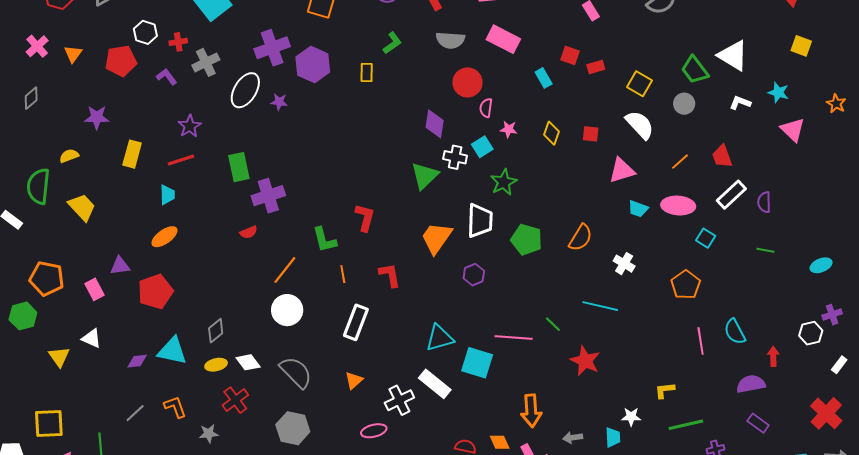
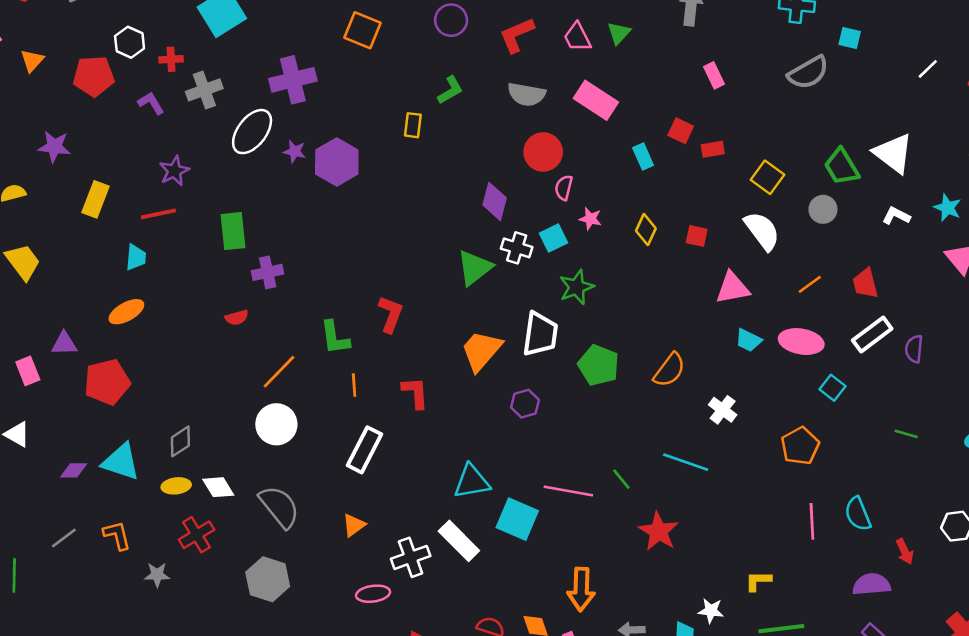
purple hexagon: (313, 64) -> (337, 162), moved
purple cross: (268, 196) -> (268, 272), size x0.7
green line: (765, 250) -> (906, 434), moved
red arrow: (773, 356) -> (905, 551), turned 150

